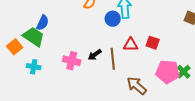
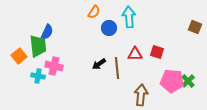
blue circle: (113, 19) -> (109, 28), moved
green trapezoid: (34, 37) -> (38, 46), turned 50
pink cross: (72, 61) -> (54, 66), moved
brown arrow: (137, 86) -> (141, 95), turned 55

